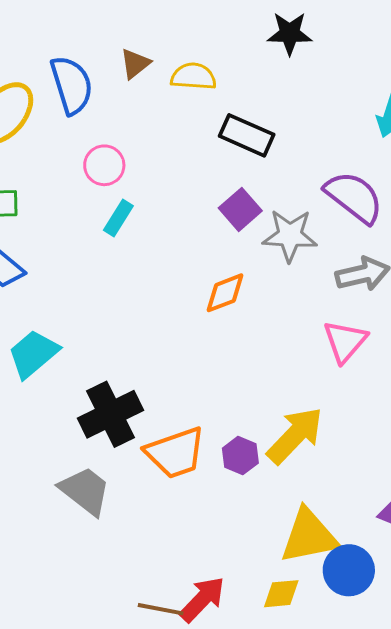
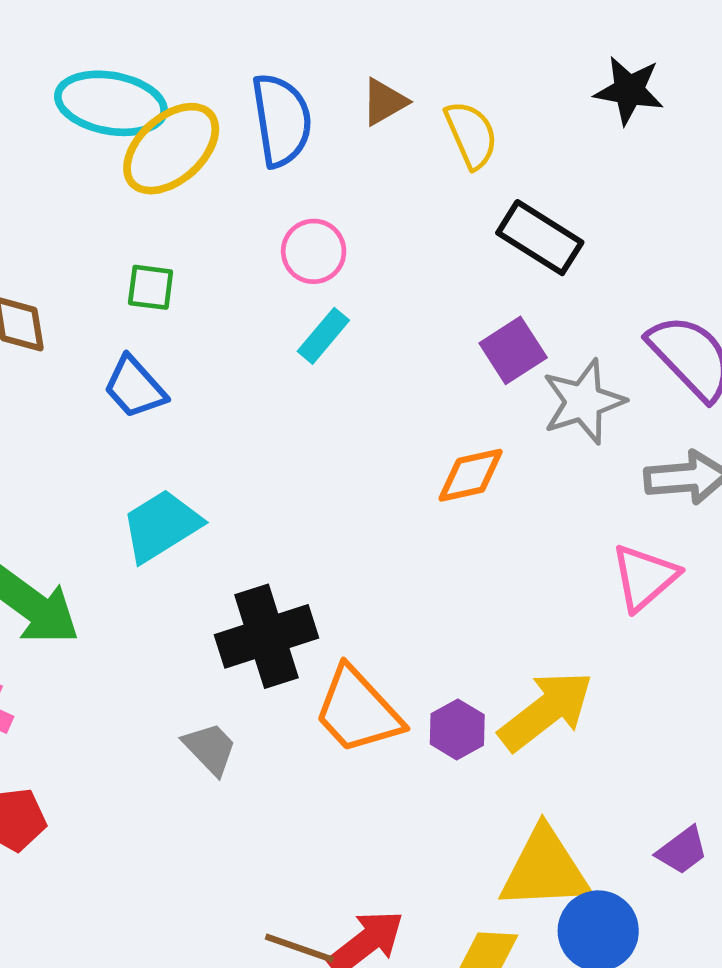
yellow semicircle: (193, 76) -> (471, 135), turned 54
gray star: (290, 235) -> (583, 402), turned -30
orange trapezoid: (175, 453) -> (358, 711), turned 58
gray trapezoid: (85, 491) -> (210, 748), size x0.7

